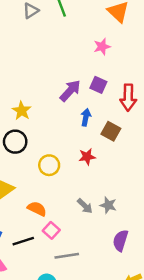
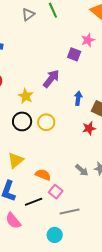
purple square: (98, 85) -> (74, 54), moved
purple arrow: (70, 91) -> (51, 79), moved
red star: (87, 157) -> (89, 128), moved
yellow circle: (49, 165) -> (46, 122), moved

